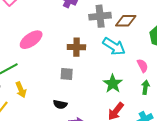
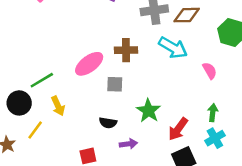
pink ellipse: (31, 40) -> (89, 64), moved
green star: (113, 84) -> (148, 111), moved
green arrow: (145, 87) -> (213, 113), moved

